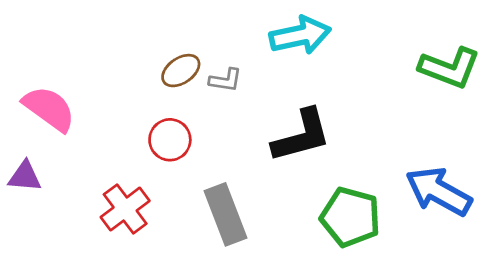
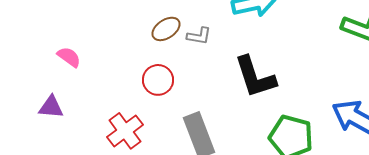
pink semicircle: (49, 109) -> (69, 57), size x0.6
black L-shape: (302, 136) -> (255, 77), turned 87

